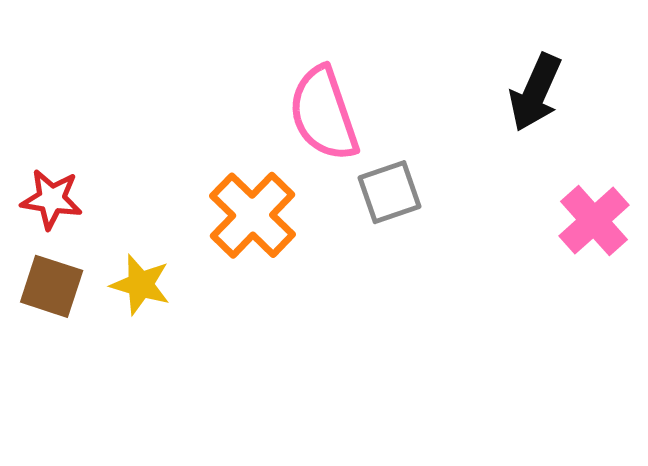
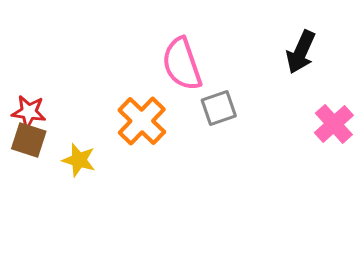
brown square: (52, 286) -> (29, 140), moved

